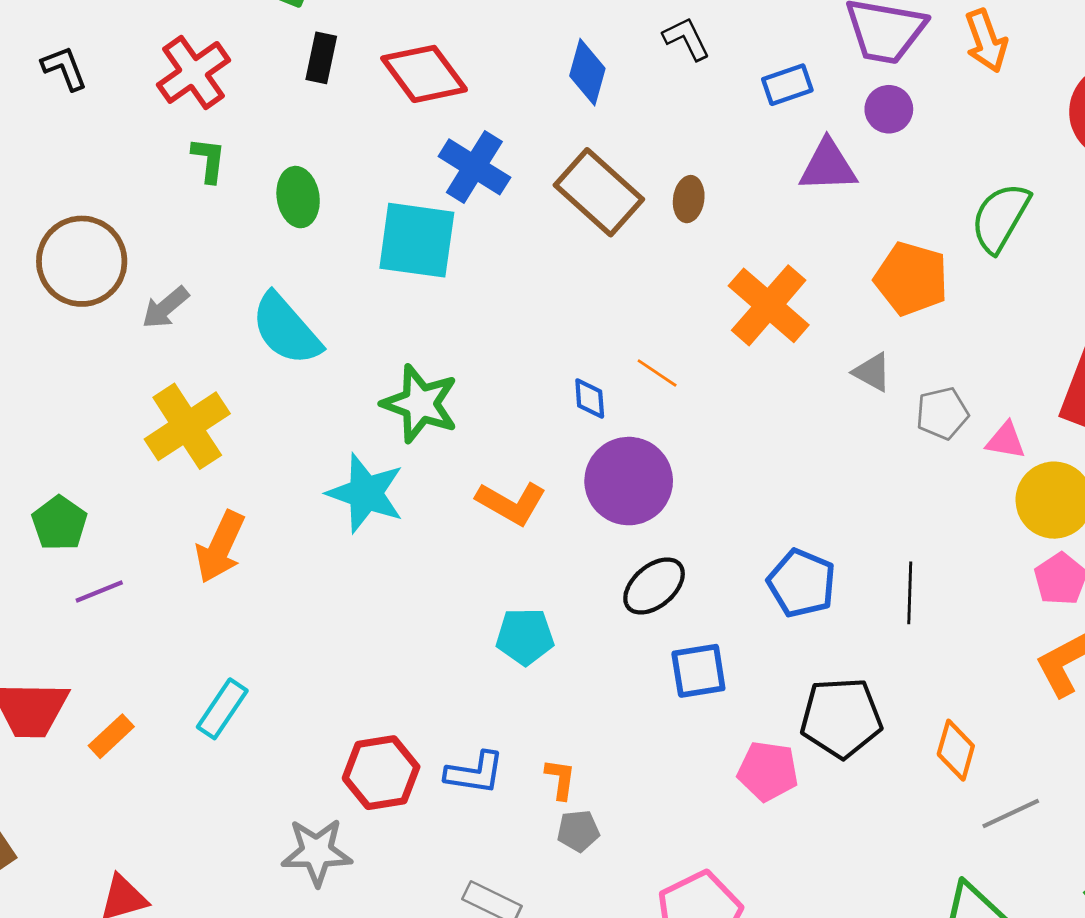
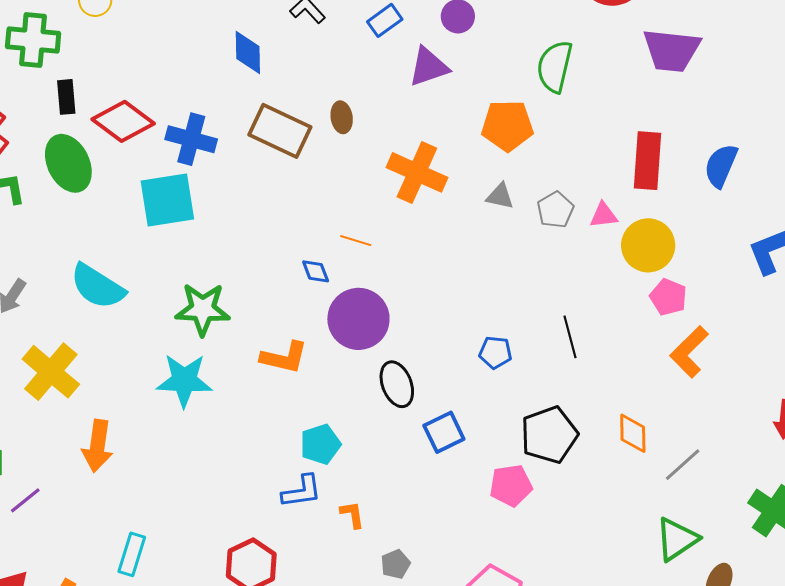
red diamond: (424, 74) -> (123, 121), moved
green ellipse: (298, 197) -> (68, 163), moved, size x1.4
blue pentagon: (802, 583) -> (495, 352), size x0.7
black ellipse: (654, 586) -> (397, 384), turned -54
blue L-shape: (475, 773) -> (302, 491), moved
orange L-shape: (560, 779) -> (352, 515), moved

